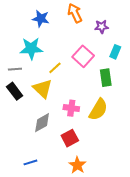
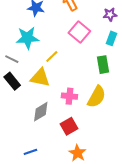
purple star: (102, 27) -> (110, 14), moved
pink square: (83, 56) -> (79, 32), moved
gray line: (15, 69) -> (12, 59), turned 32
yellow triangle: (43, 89) -> (40, 78), turned -30

